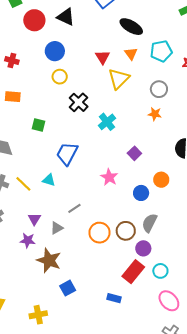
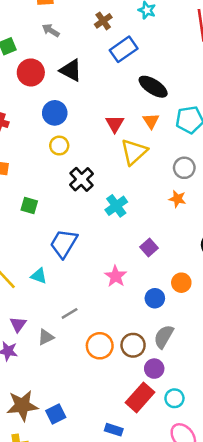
brown star: (49, 260) -> (22, 406), moved, turned -30

